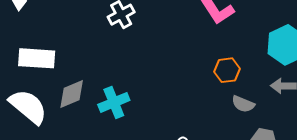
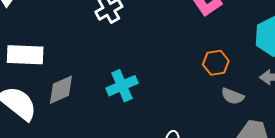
cyan cross: (114, 102) -> (122, 86), moved

